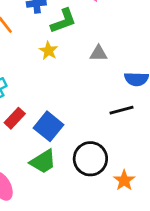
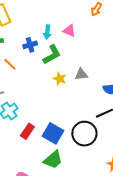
yellow star: (49, 51) -> (60, 79), moved
black circle: (90, 159) -> (84, 134), moved

